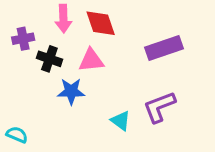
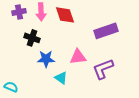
purple cross: (23, 39) -> (19, 12), moved
pink triangle: (91, 60) -> (78, 57), moved
cyan triangle: (121, 121) -> (61, 78), moved

